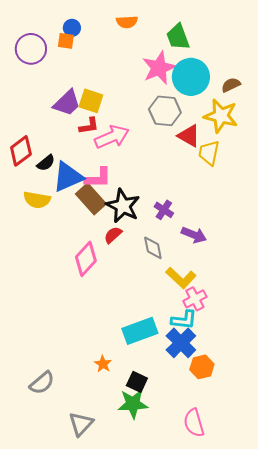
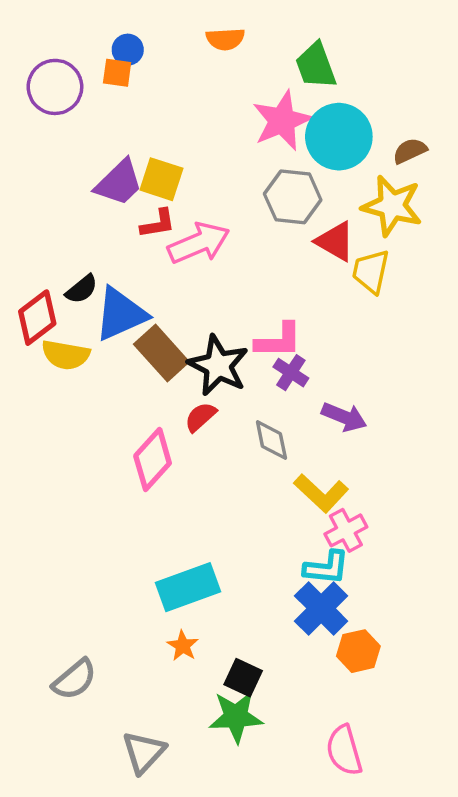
red diamond: (21, 151) -> (37, 318), moved
pink L-shape: (98, 178) -> (279, 341), moved
cyan rectangle: (140, 331) -> (188, 587), moved

